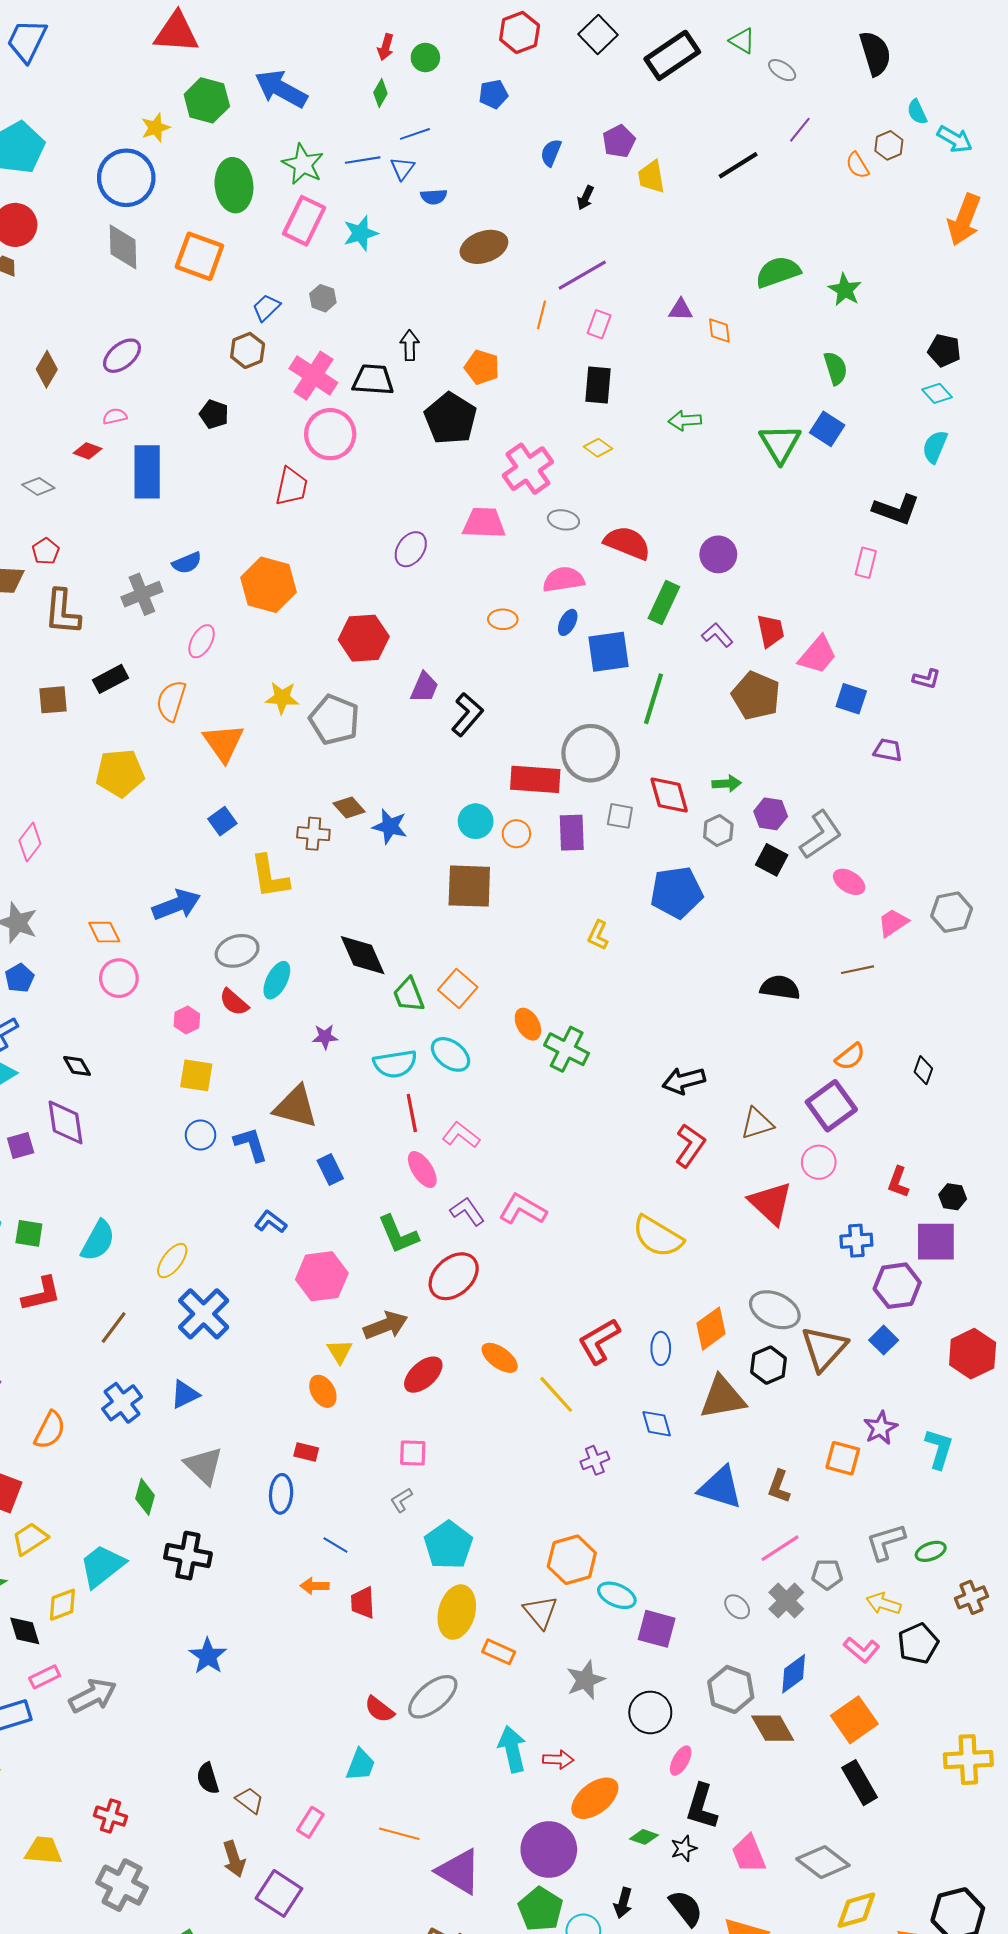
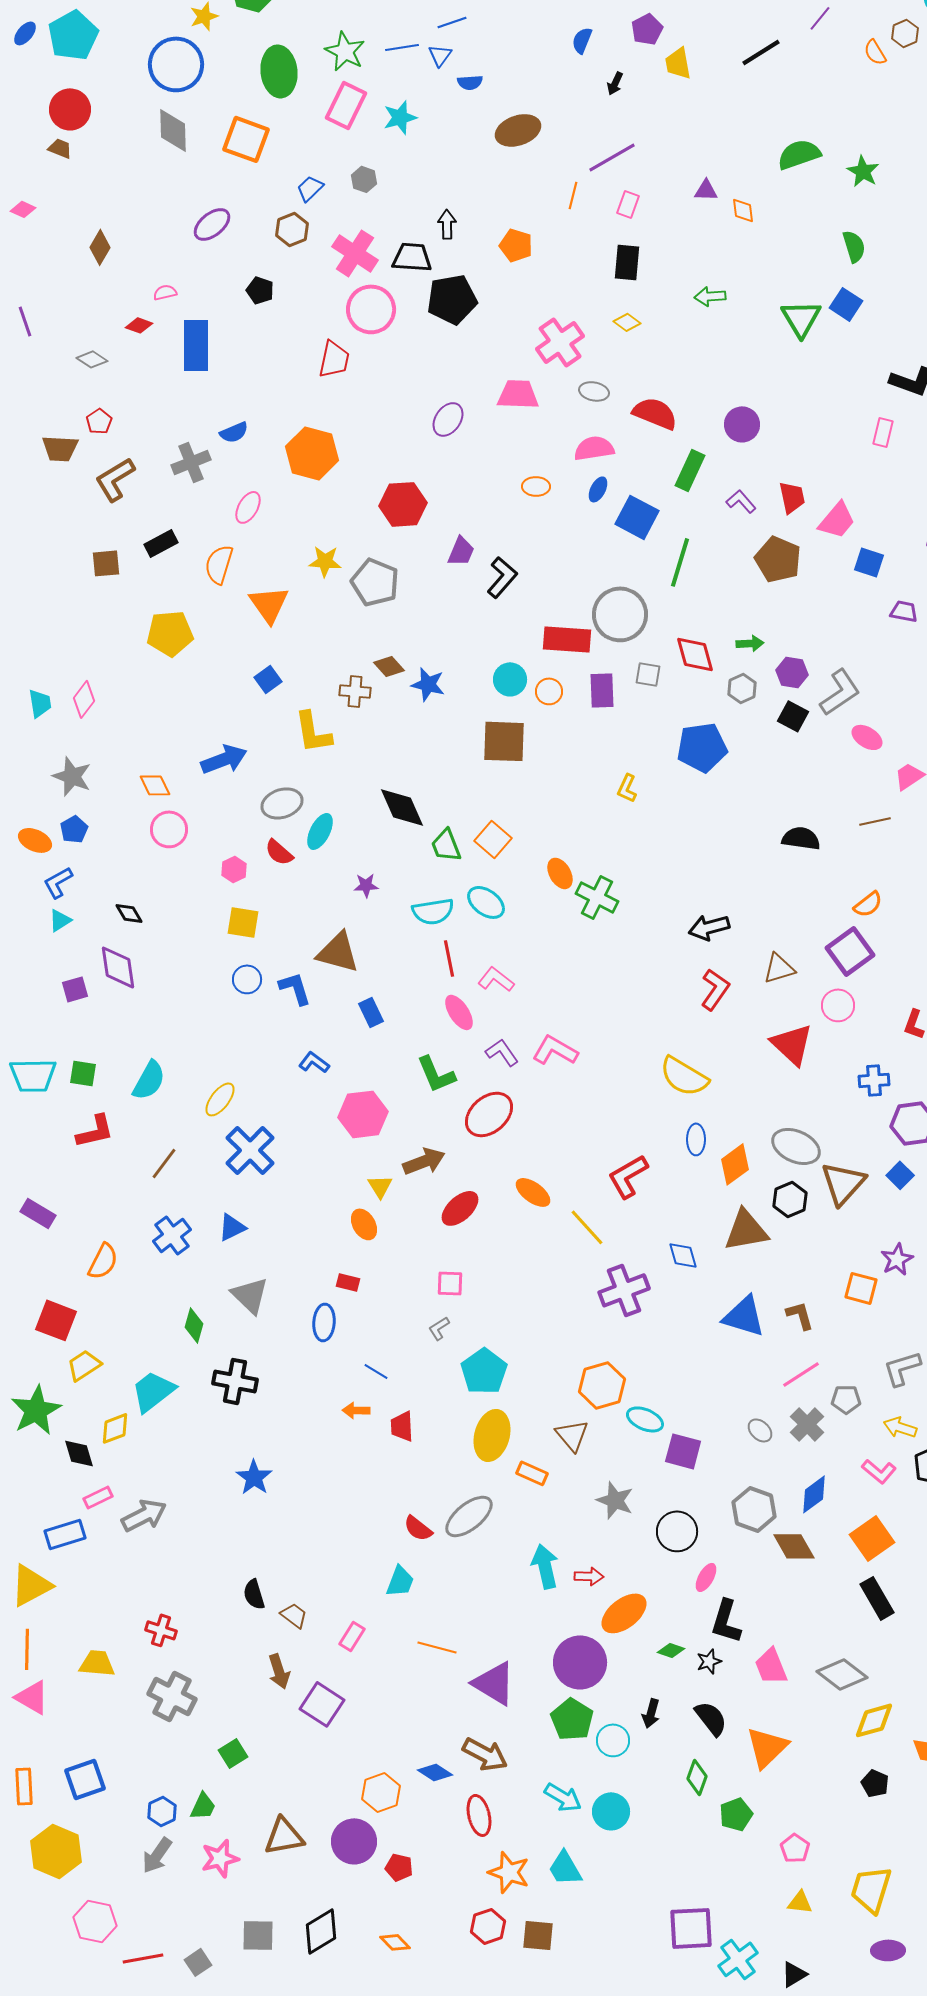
purple ellipse: (122, 356) -> (212, 224), moved
black pentagon: (451, 418) -> (452, 299), moved, turned 30
brown L-shape: (62, 612) -> (115, 479), turned 54
blue square: (608, 652) -> (637, 517), turned 36
blue ellipse: (661, 1348) -> (696, 1139), moved
purple cross: (595, 1460) -> (624, 1290), size x1.8
brown L-shape: (779, 1487) -> (800, 1315), turned 144
gray star: (585, 1680) -> (615, 1500), turned -30

